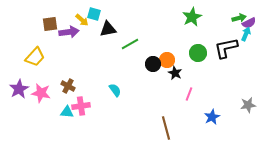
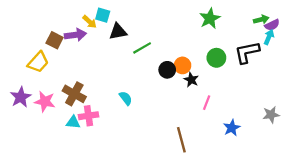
brown square: (50, 24) -> (55, 40), moved, turned 35
brown cross: (68, 86) -> (74, 94), size x1.5

